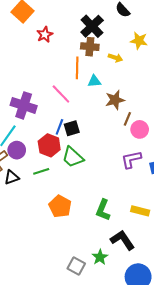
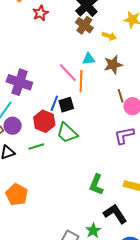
brown cross: (90, 47) -> (84, 25), turned 30
orange line: (77, 68) -> (81, 81), moved
pink line: (61, 94) -> (68, 73), moved
brown star: (115, 100) -> (113, 65), moved
brown line: (127, 119) -> (121, 96), turned -40
orange pentagon: (60, 206) -> (17, 195), moved

